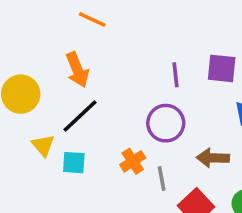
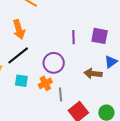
purple circle: (166, 123) -> (54, 63), moved
brown arrow: (213, 158) -> (93, 74), moved
cyan square: (74, 163) -> (21, 81), moved

